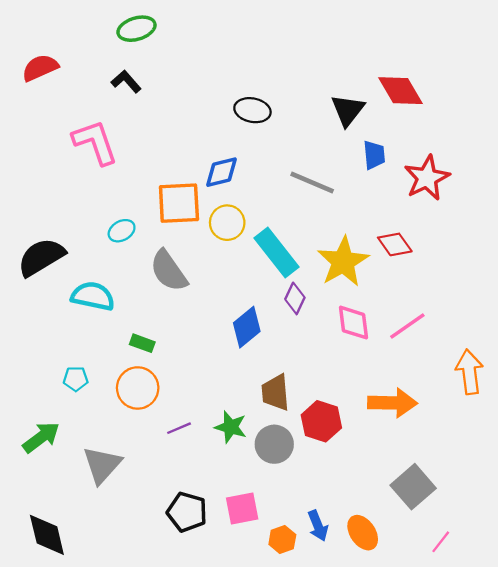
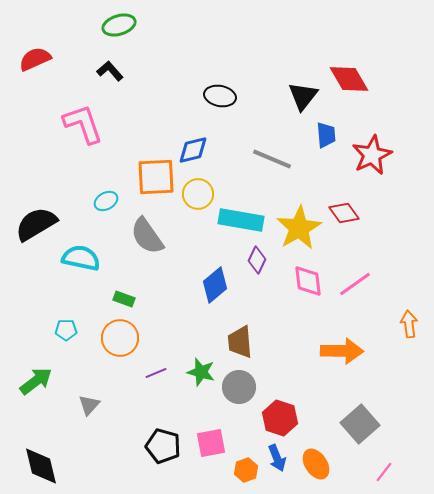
cyan rectangle: (277, 253) -> (241, 220), turned -42
orange arrow: (469, 372) -> (409, 324), size x0.7
red hexagon: (321, 421) -> (280, 418), moved
gray triangle: (102, 465) -> (89, 405), size x0.6

